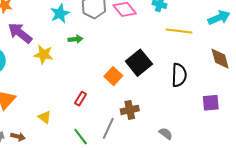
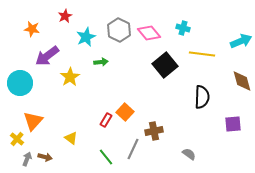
purple arrow: (20, 33) -> (47, 56), turned -75
yellow star: (44, 55) -> (70, 77), turned 30
black square: (139, 63) -> (165, 65), moved
orange square: (113, 76) -> (125, 112), moved

